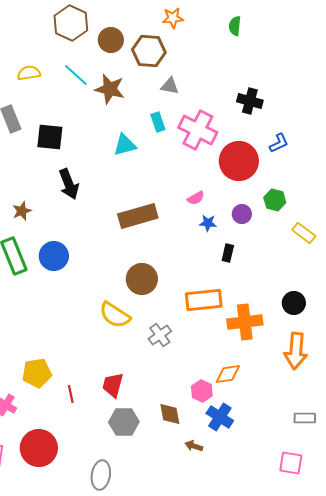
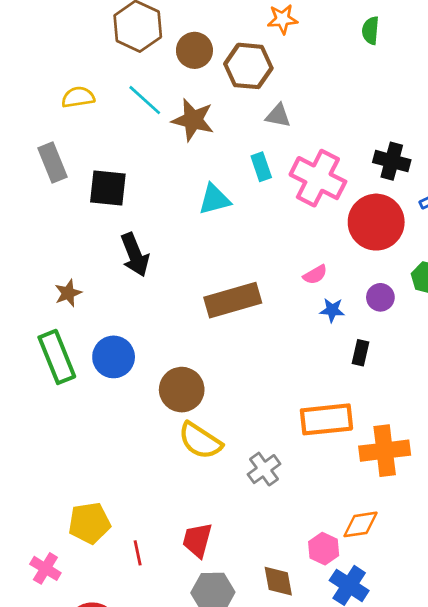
black cross: (250, 101) -> (392, 161), moved
brown circle: (142, 279) -> (182, 390), moved

